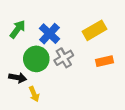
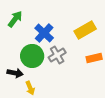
green arrow: (18, 29) -> (15, 19), moved

